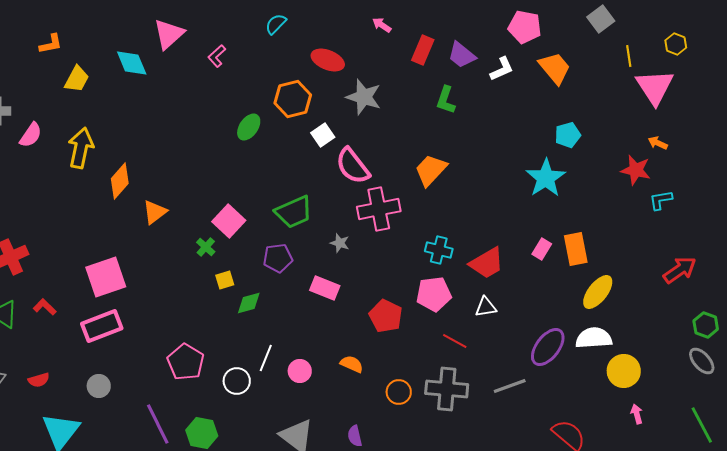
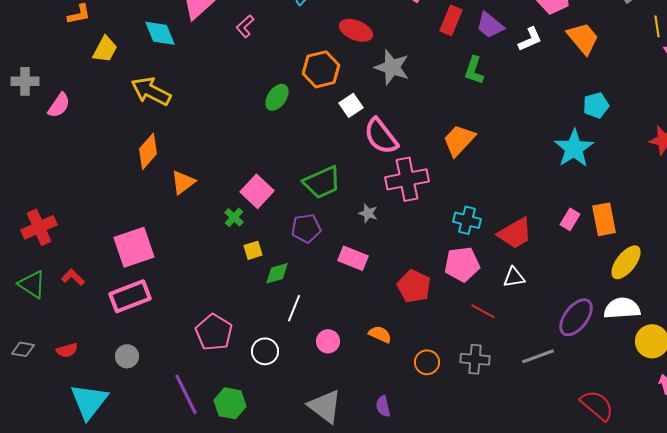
yellow arrow: (81, 148) -> (151, 91), moved, turned -75
white line: (266, 358) -> (294, 308), moved
gray cross: (447, 389) -> (475, 359), size x0.7

